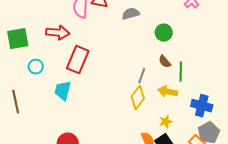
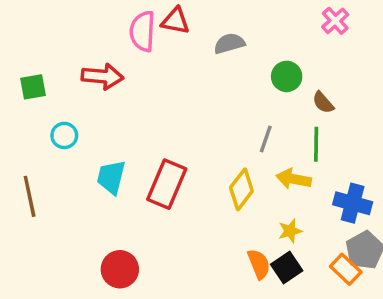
green square: (18, 39) -> (33, 87), size x0.7
red rectangle: (78, 60) -> (167, 184), moved
brown semicircle: (165, 62) -> (323, 102), moved
gray line: (142, 76) -> (266, 139), moved

